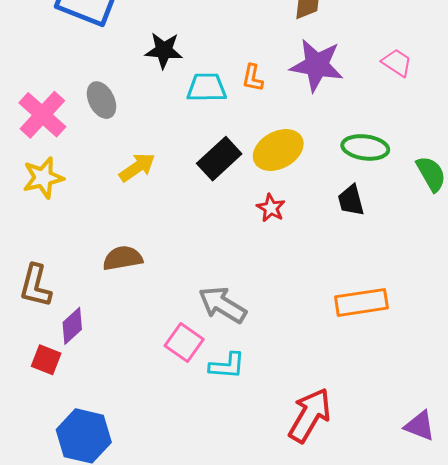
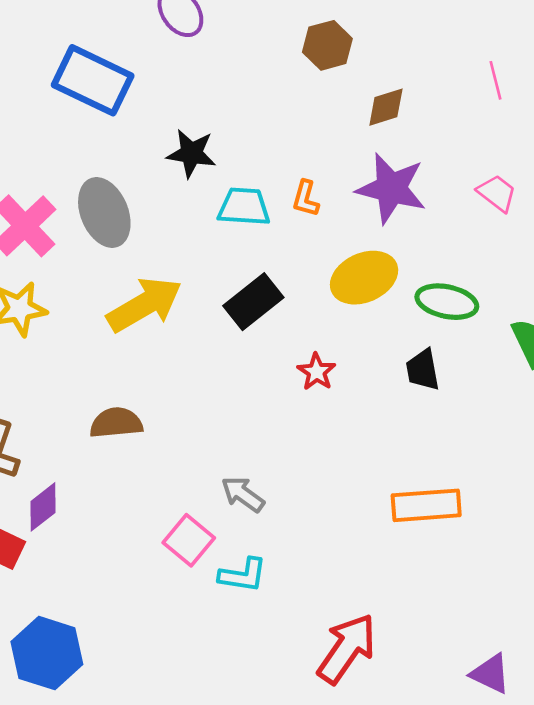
gray ellipse: (101, 100) -> (104, 212), size x1.4
yellow ellipse: (278, 150) -> (364, 278), moved
yellow arrow: (137, 167) -> (144, 305), size x1.5
gray arrow: (222, 305) -> (243, 494), size x0.7

